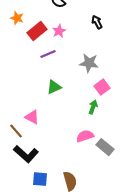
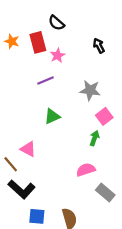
red rectangle: (37, 31) -> (38, 42), moved, turned -66
gray rectangle: (105, 147) -> (105, 193), moved

